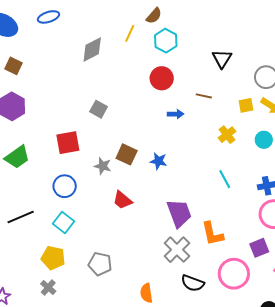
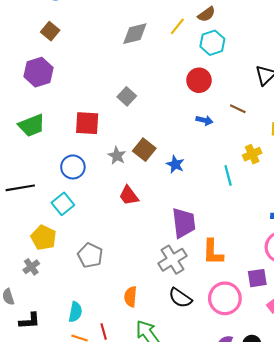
cyan line: (225, 179) -> (228, 175), moved

